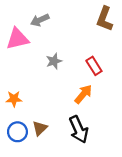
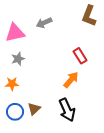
gray arrow: (40, 20) -> (44, 23), moved
gray star: (54, 61) -> (18, 59), moved

